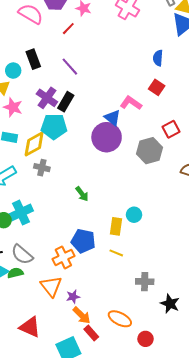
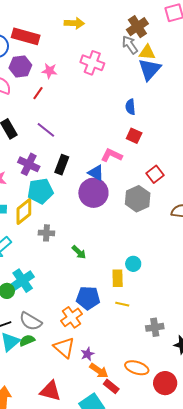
black rectangle: (66, 102) -> (62, 165), moved
gray cross: (42, 168) -> (46, 233), moved
red circle: (145, 339) -> (165, 383), size x1.5

